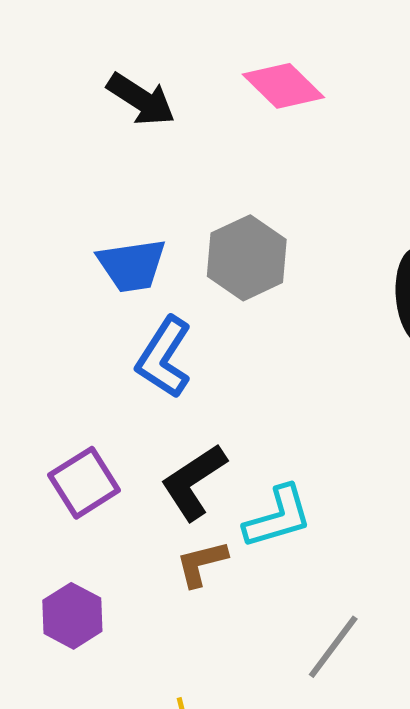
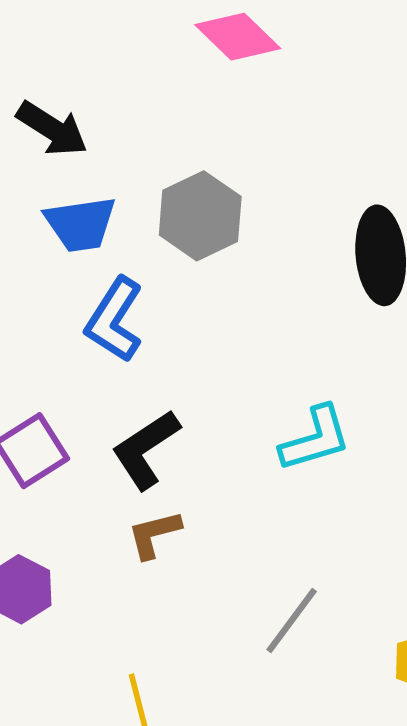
black arrow: (141, 99) -> (52, 129), moved
cyan L-shape: (278, 517) -> (315, 439), moved

